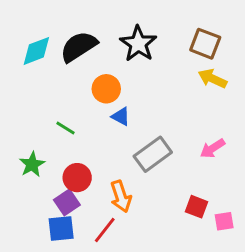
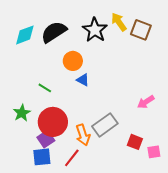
yellow arrow: (213, 79) -> (119, 22), moved, turned 30
gray rectangle: (153, 154) -> (105, 125), moved
red circle: (77, 178) -> (53, 122), size x1.5

